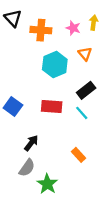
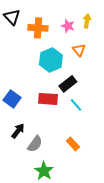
black rectangle: (86, 90) -> (68, 84), moved
black arrow: (31, 143) -> (18, 131), moved
gray semicircle: (27, 168) -> (35, 144), moved

